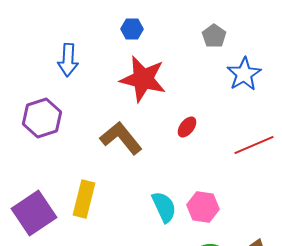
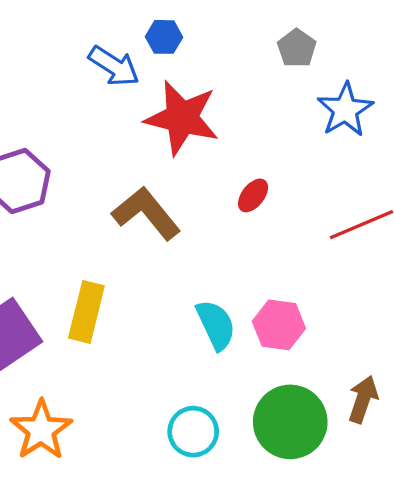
blue arrow: (68, 60) -> (114, 66), moved, turned -60

